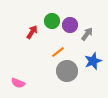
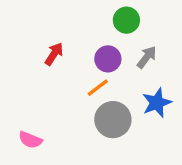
green circle: (52, 21) -> (126, 20), moved
purple circle: (70, 25) -> (108, 59), moved

